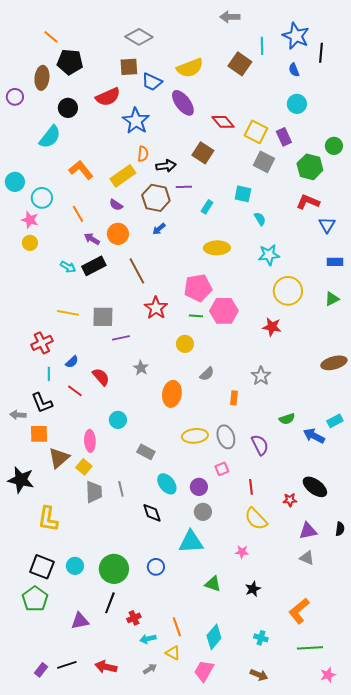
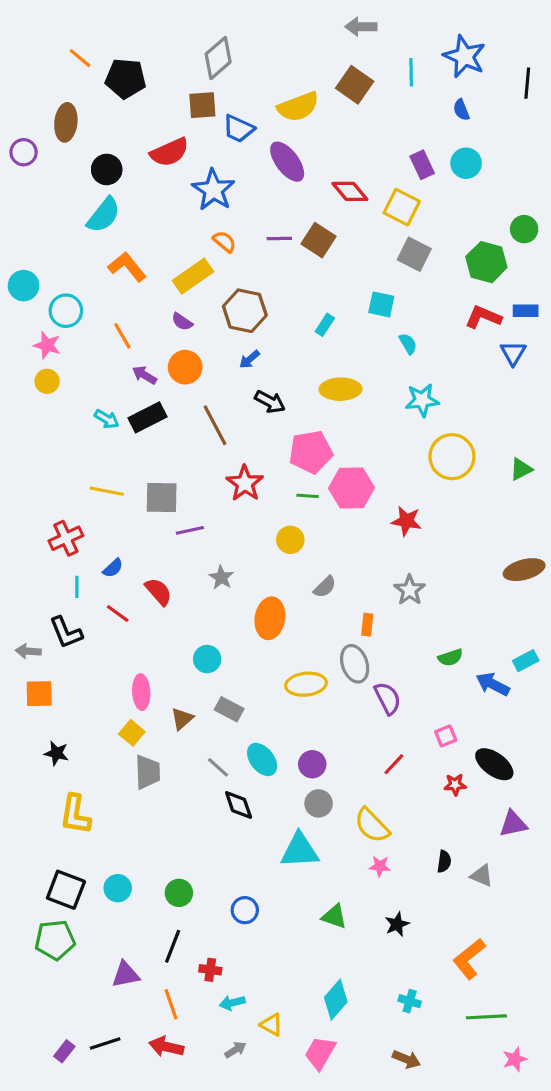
gray diamond: (139, 37) -> (218, 58), turned -72
black line: (321, 53) -> (527, 83), moved
black pentagon: (70, 62) -> (126, 78), moved
brown square: (240, 64) -> (355, 85), moved
cyan semicircle: (50, 137) -> (104, 215), moved
purple rectangle: (284, 137) -> (422, 165), moved
orange semicircle: (143, 154) -> (224, 242), turned -56
black arrow: (166, 166) -> (270, 402), moved, turned 36
purple line: (184, 187) -> (279, 239), moved
blue rectangle: (335, 262) -> (526, 311), moved
red star: (272, 327) -> (406, 521), moved
cyan circle: (118, 420) -> (207, 659), moved
orange square: (39, 434) -> (39, 694), moved
gray ellipse: (226, 437) -> (355, 664), moved
purple semicircle: (260, 445) -> (388, 698), moved
brown triangle: (59, 458) -> (182, 719), moved, size x0.7
pink square: (222, 469) -> (446, 736), moved
black star: (21, 480) -> (56, 753), moved, size x0.6
red line: (251, 487) -> (394, 764), turned 49
gray line: (121, 489) -> (218, 767), moved, turned -35
yellow semicircle: (256, 519) -> (372, 825), moved
black semicircle: (340, 529) -> (444, 861), moved
purple triangle: (308, 531) -> (513, 824), moved
blue circle: (156, 567) -> (245, 910), moved
green circle: (114, 569) -> (179, 893), size x0.6
green pentagon: (35, 599) -> (55, 940), turned 30
red cross: (134, 618) -> (210, 970), turned 32
orange line: (177, 627) -> (171, 1004), moved

